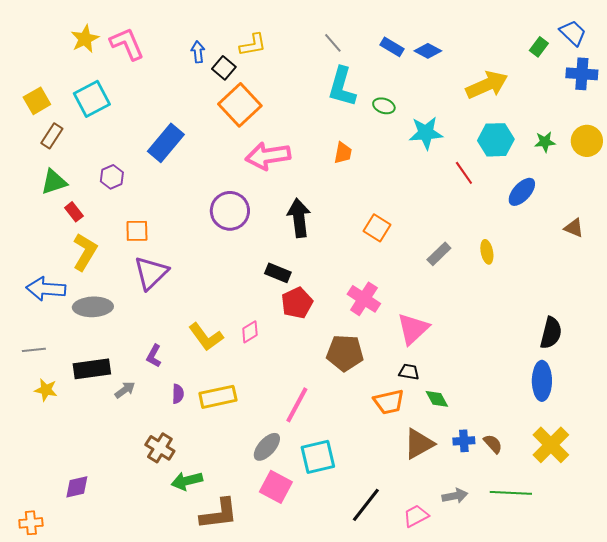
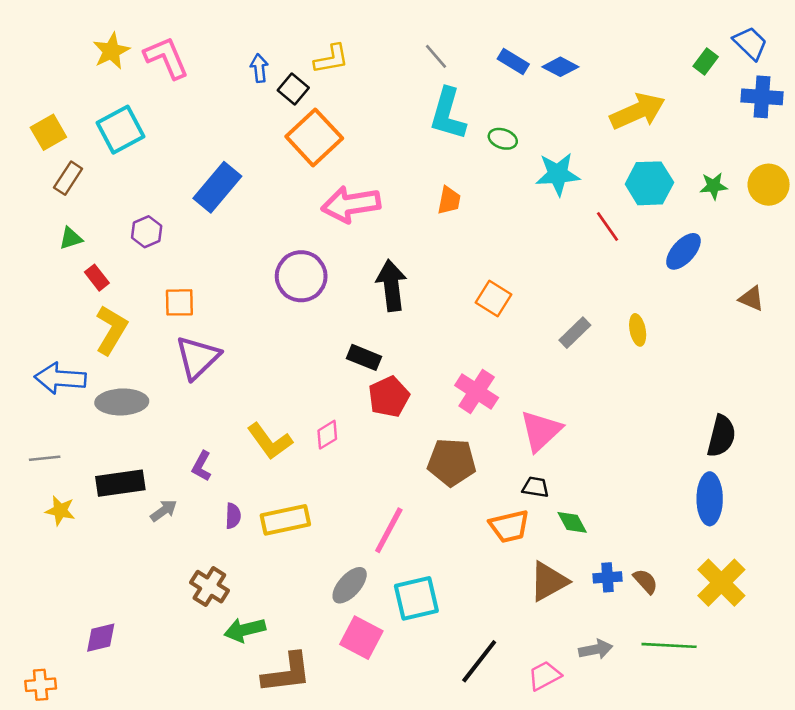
green triangle: (54, 182) -> (71, 238), size x0.7

